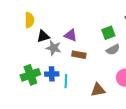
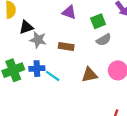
purple triangle: (71, 35) -> (69, 12), moved
cyan line: (66, 81) -> (53, 76), turned -56
brown triangle: (98, 90) -> (89, 75), moved

